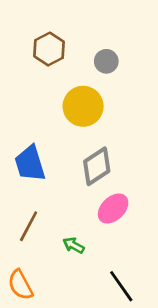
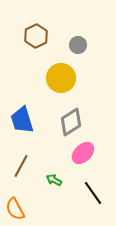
black line: (121, 286) -> (93, 193), moved

